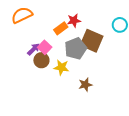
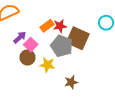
red star: (74, 21) -> (60, 26), moved
purple arrow: (34, 49) -> (20, 37), moved
gray pentagon: (76, 49) -> (62, 46), turned -30

